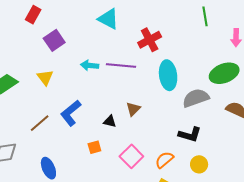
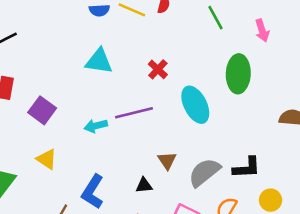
red cross: (150, 40) -> (158, 69), size x0.7
green ellipse: (224, 73) -> (238, 74), moved, turned -48
gray semicircle: (196, 98) -> (204, 172), moved

